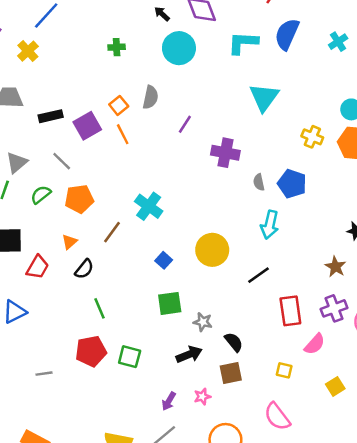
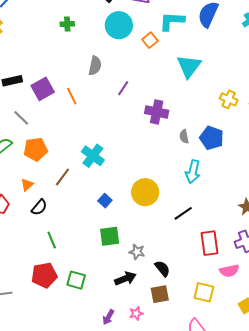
orange square: (119, 105) -> (150, 40), moved
pink semicircle: (315, 344) -> (229, 271), turned 36
yellow square: (284, 370) -> (204, 292), size x1.5

